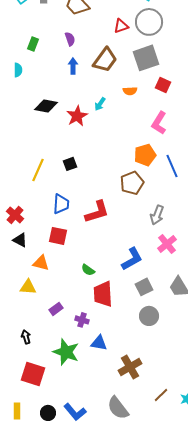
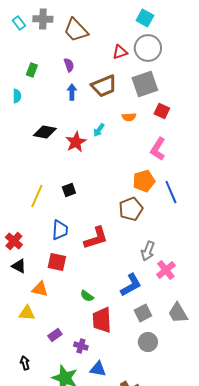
brown trapezoid: (105, 60) -> (104, 86), turned 32
gray arrow: (157, 215) -> (148, 251), moved

